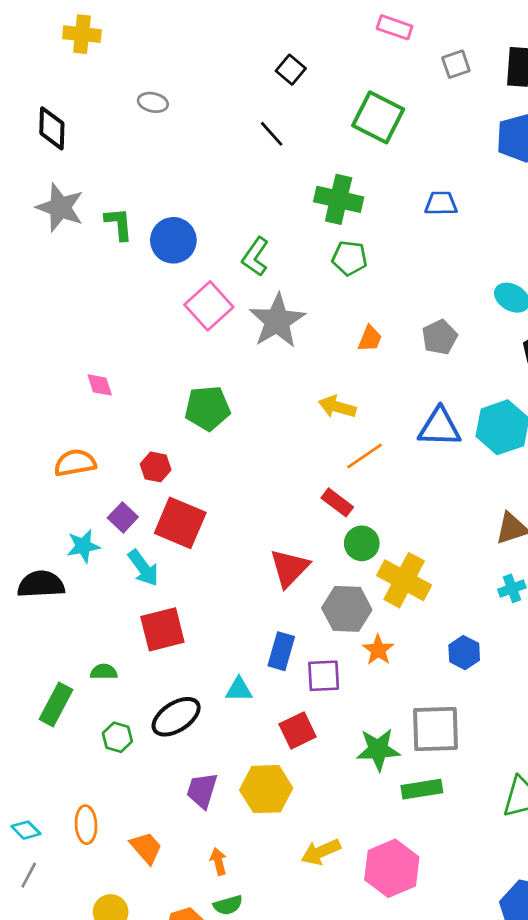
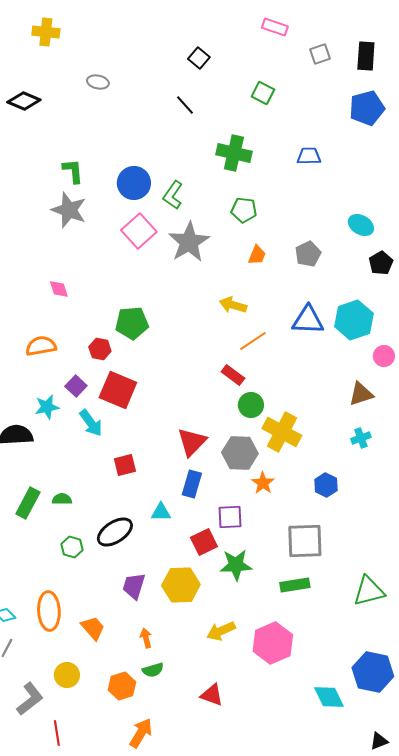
green square: (378, 117) -> (263, 93), size x0.6
black diamond: (52, 128) -> (24, 101), turned -68
gray star: (60, 208) -> (69, 210), moved
blue circle: (173, 240) -> (134, 183), moved
green pentagon: (349, 258) -> (244, 210), moved
green pentagon: (208, 408) -> (132, 323), moved
red triangle: (289, 568) -> (192, 442), moved
red square: (162, 629) -> (125, 465), moved, size x0.7
purple square: (324, 676) -> (230, 517), moved
green rectangle: (56, 704) -> (28, 503), moved
green star: (378, 750) -> (236, 565), moved
orange ellipse: (86, 825) -> (49, 611), size x1.4

